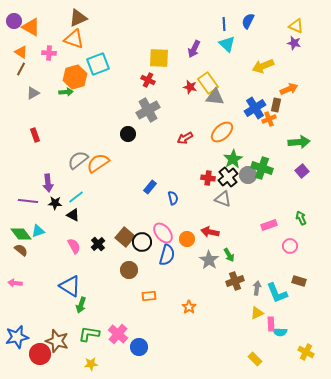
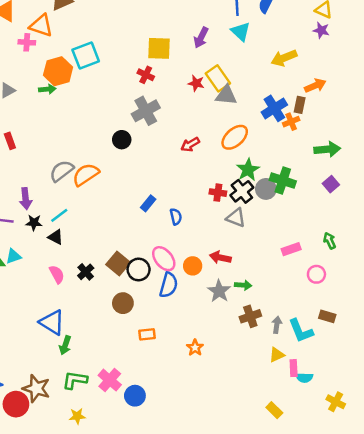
orange triangle: (74, 39) -> (41, 26), moved
green arrow: (229, 255) -> (243, 285), turned -56

